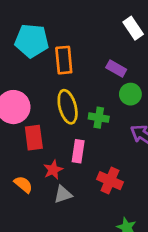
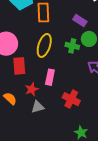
yellow ellipse: (68, 107) -> (44, 45), turned 30
green cross: (99, 118) -> (72, 46), moved

